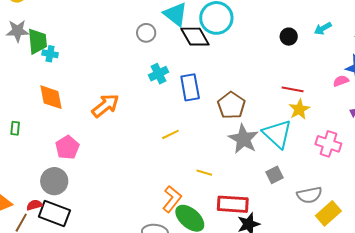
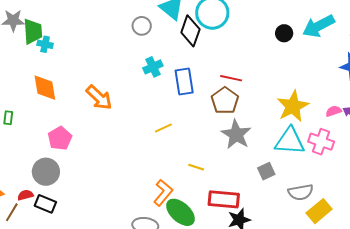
cyan arrow: (323, 28) -> (318, 26), size x1.8
black diamond: (195, 37) -> (190, 31), turned 48
pink semicircle: (341, 81) -> (334, 111), moved
red line: (293, 89) -> (231, 78), moved
orange arrow: (105, 106) -> (99, 98), turned 80
yellow star: (299, 109) -> (293, 106), size x1.5
cyan triangle: (277, 134) -> (290, 141), moved, turned -40
black rectangle: (54, 213) -> (45, 204), size x0.7

